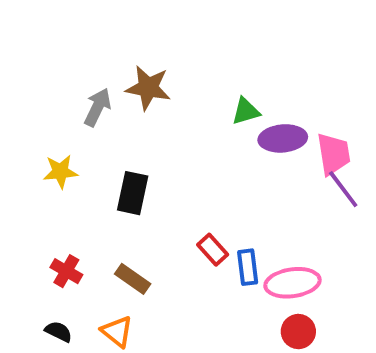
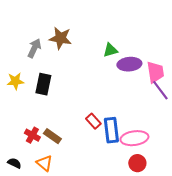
black rectangle: (133, 193) -> (43, 84), moved
blue rectangle: (248, 267) -> (111, 130), size x1.4
red cross: (66, 271) -> (32, 135), moved

